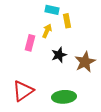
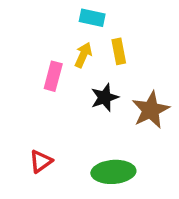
yellow rectangle: (67, 21) -> (119, 51), moved
red triangle: (23, 91) -> (41, 161), size x0.6

